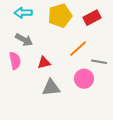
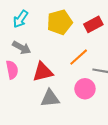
cyan arrow: (23, 13) -> (20, 19), turned -54
red triangle: (44, 63) -> (43, 72), size x1.5

